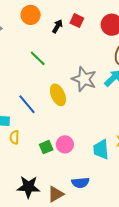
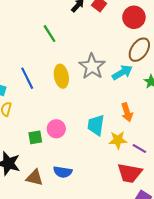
green square: (46, 147) -> (35, 137), moved
cyan trapezoid: (101, 149) -> (96, 125), moved
brown triangle: (56, 194) -> (35, 178), turned 30

